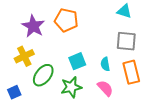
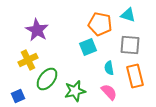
orange pentagon: (66, 20) -> (100, 24), moved
cyan square: (77, 61) -> (88, 47), moved

